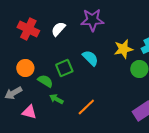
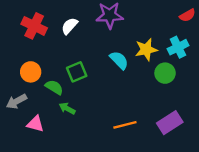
cyan semicircle: (90, 58) -> (119, 60), moved
orange line: (86, 107) -> (125, 125), moved, turned 30

